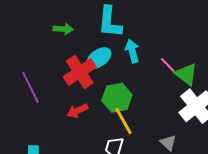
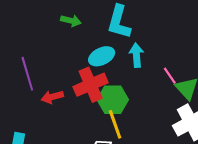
red cross: (80, 72) -> (91, 85), moved
red arrow: (77, 111) -> (52, 97), moved

